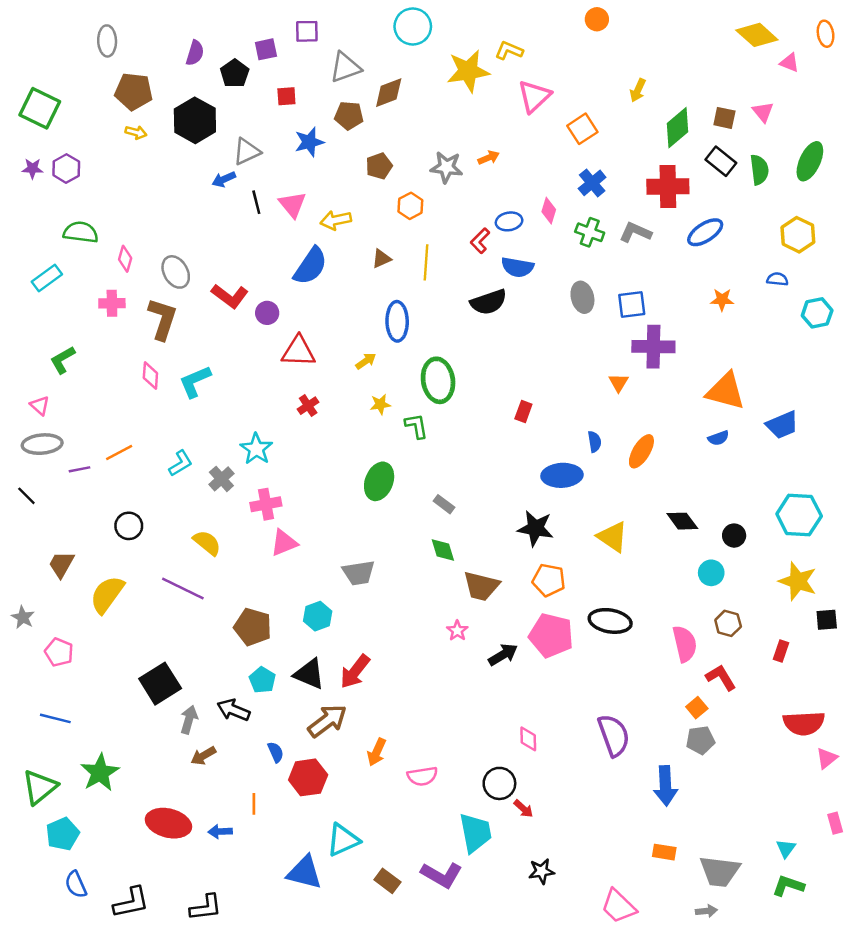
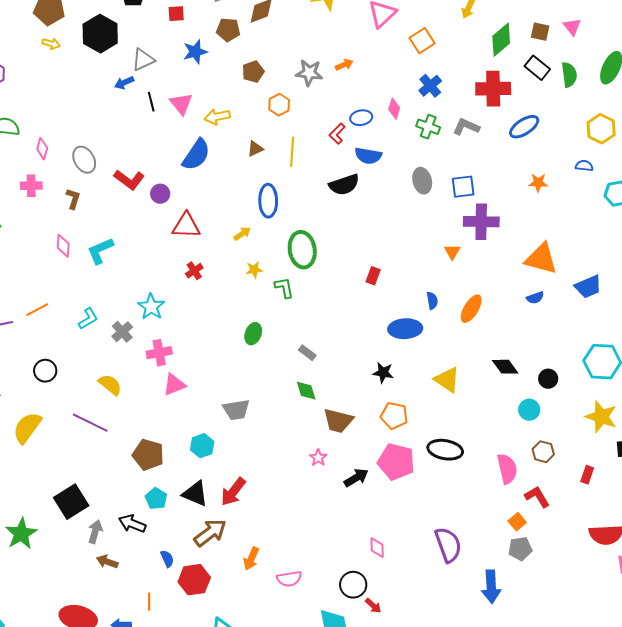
brown L-shape: (162, 319) -> (73, 199), size x0.6
green ellipse: (379, 481) -> (253, 334), size x0.7
black star: (536, 528) -> (383, 373), size x0.7
brown arrow: (203, 756) -> (107, 562), turned 50
green star: (100, 773) -> (21, 534), moved

